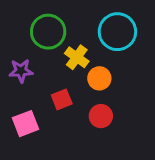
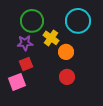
purple star: (21, 71) -> (25, 43), moved
red square: (62, 99) -> (26, 64), moved

